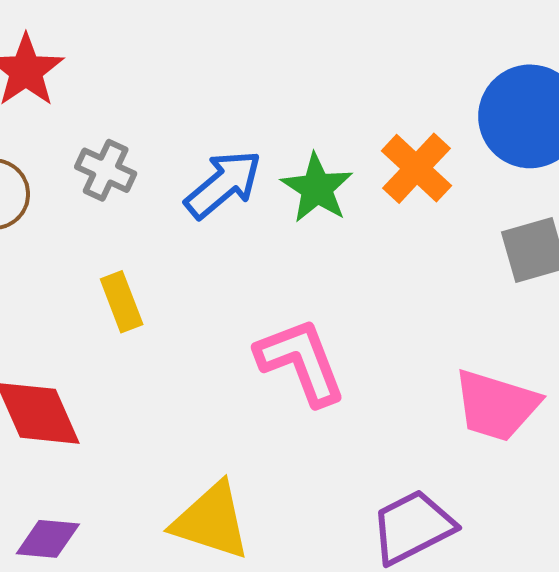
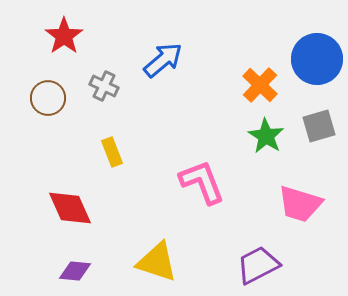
blue arrow: (223, 184) -> (163, 60), moved
green star: (317, 188) -> (266, 136), moved

